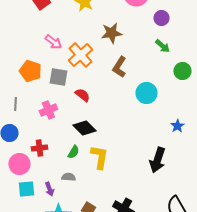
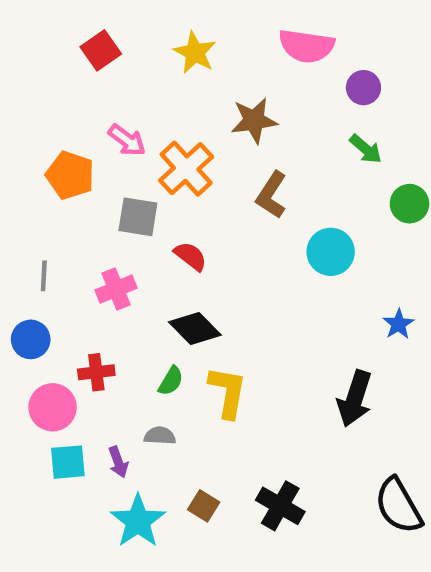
orange pentagon: (30, 71) -> (70, 175), moved

